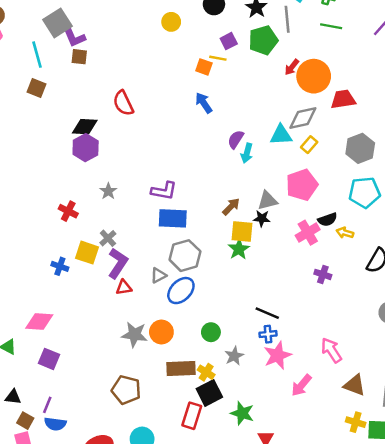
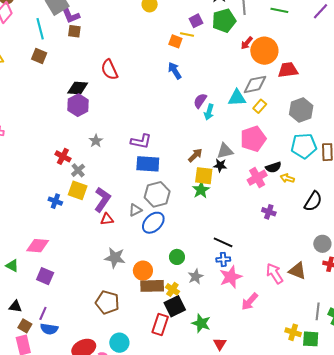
gray cross: (108, 238) -> (78, 170), moved
orange circle: (161, 332) -> (143, 271), moved
brown triangle: (355, 385) -> (297, 271), moved

